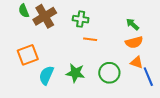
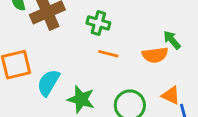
orange semicircle: (134, 42) -> (155, 55), moved
cyan semicircle: (46, 75) -> (48, 83), moved

